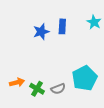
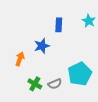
blue star: (41, 32) -> (42, 46), moved
orange arrow: (17, 82) -> (20, 59), moved, turned -56

